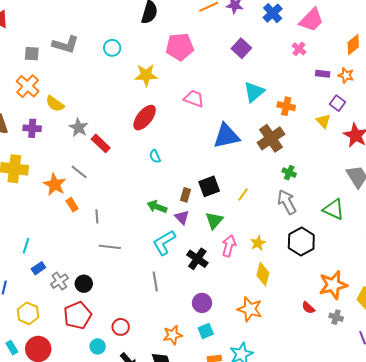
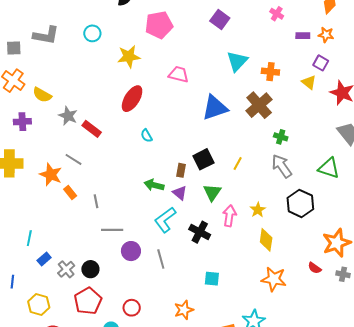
purple circle: (202, 303) -> (131, 251), moved
orange star: (250, 309) -> (274, 279), moved
cyan square: (206, 331) -> (212, 279), moved, turned 35

